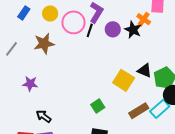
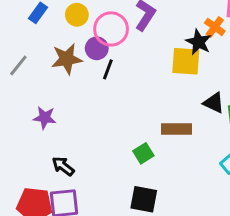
purple circle: (113, 29) -> (97, 48), moved
black line: (90, 30) -> (108, 69), moved
yellow square: (124, 80) -> (186, 61), moved, turned -30
brown rectangle: (139, 111) -> (176, 129), moved, turned 30

